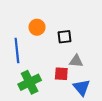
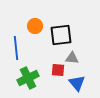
black square: (65, 37) -> (61, 35), size x1.6

